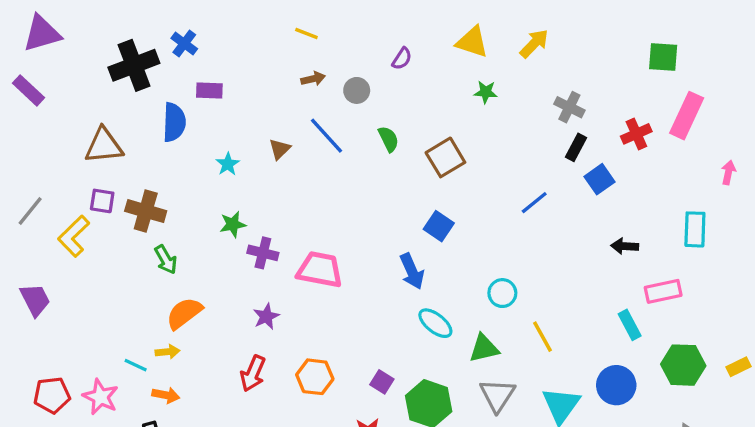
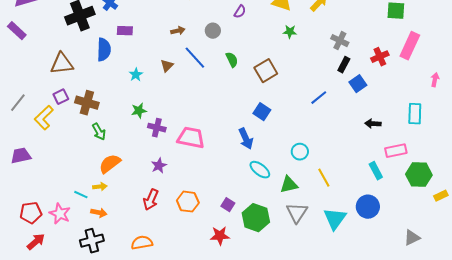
brown arrow: (313, 79) -> (178, 31), moved
purple square: (102, 201) -> (61, 97), turned -35
purple trapezoid: (35, 300) -> (21, 156), turned -75
green hexagon: (683, 365) -> (419, 175), moved

